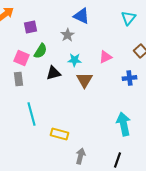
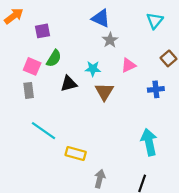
gray star: (68, 35) -> (110, 40), moved
cyan line: (32, 114) -> (44, 131), turned -40

